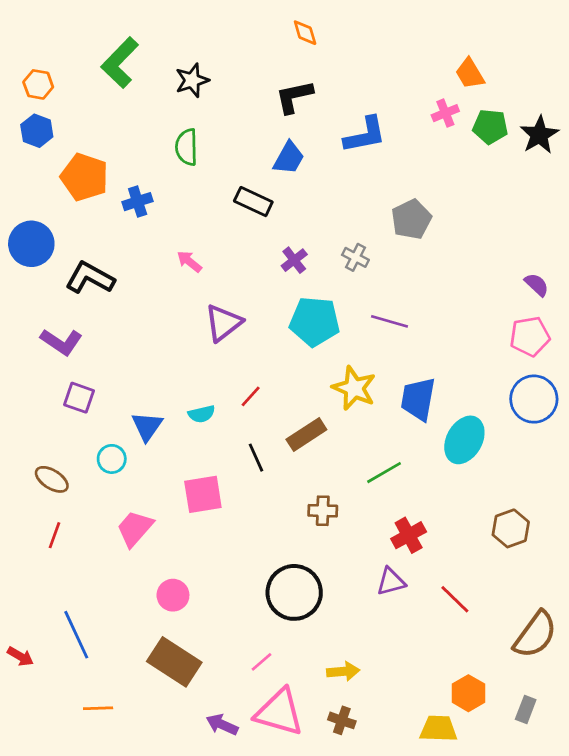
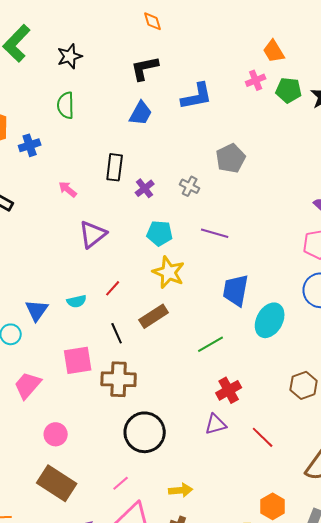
black rectangle: (253, 202) -> (115, 167), moved, turned 72
cyan pentagon: (315, 321) -> (160, 233), size x0.7
yellow star: (354, 388) -> (169, 272), moved
brown cross: (323, 511) -> (119, 379), moved, size x1.6

